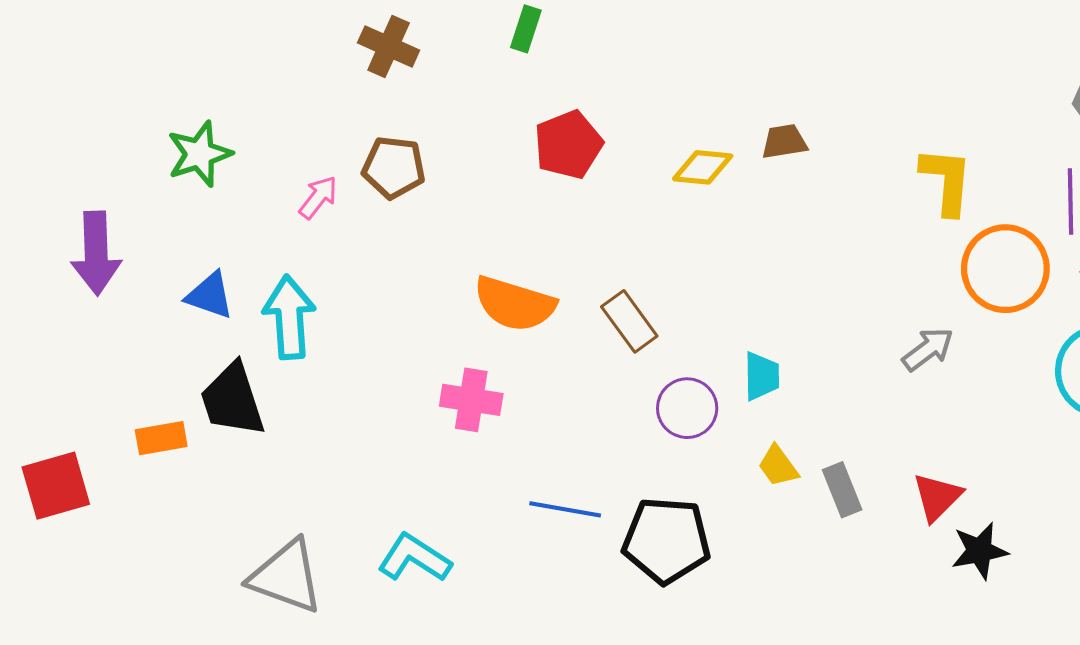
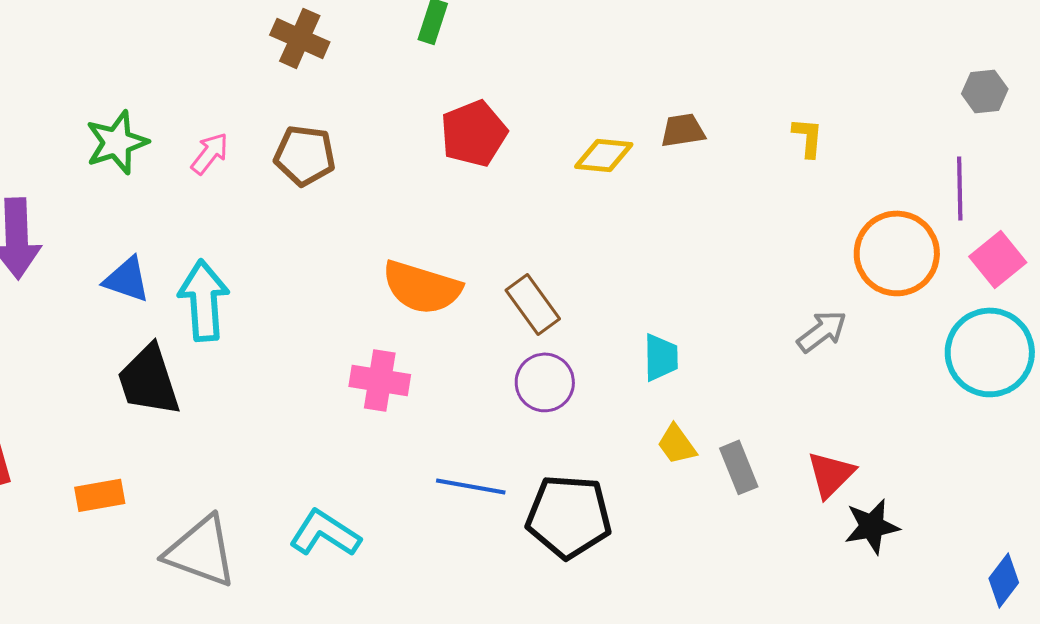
yellow L-shape: (947, 181) -> (808, 137), moved, size x0.6
pink arrow: (318, 197) -> (210, 153), moved
purple circle: (687, 408) -> (545, 382), moved
orange rectangle: (161, 438) -> (100, 495), moved

